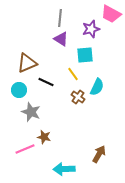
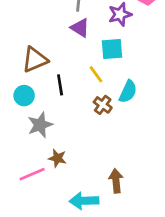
black line: (46, 82) -> (60, 85), turned 56
gray star: (31, 112) -> (40, 125), turned 30
brown arrow: (99, 154) -> (116, 181), moved, turned -36

